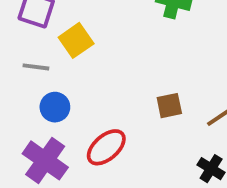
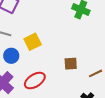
yellow square: (76, 40) -> (33, 42), moved

